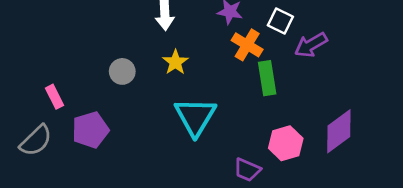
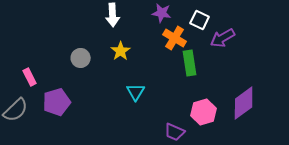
cyan triangle: (195, 117) -> (136, 92), size x0.6

